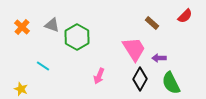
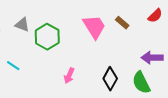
pink trapezoid: (134, 49) -> (94, 27), moved
purple arrow: (159, 58) -> (152, 58), moved, size x1.5

